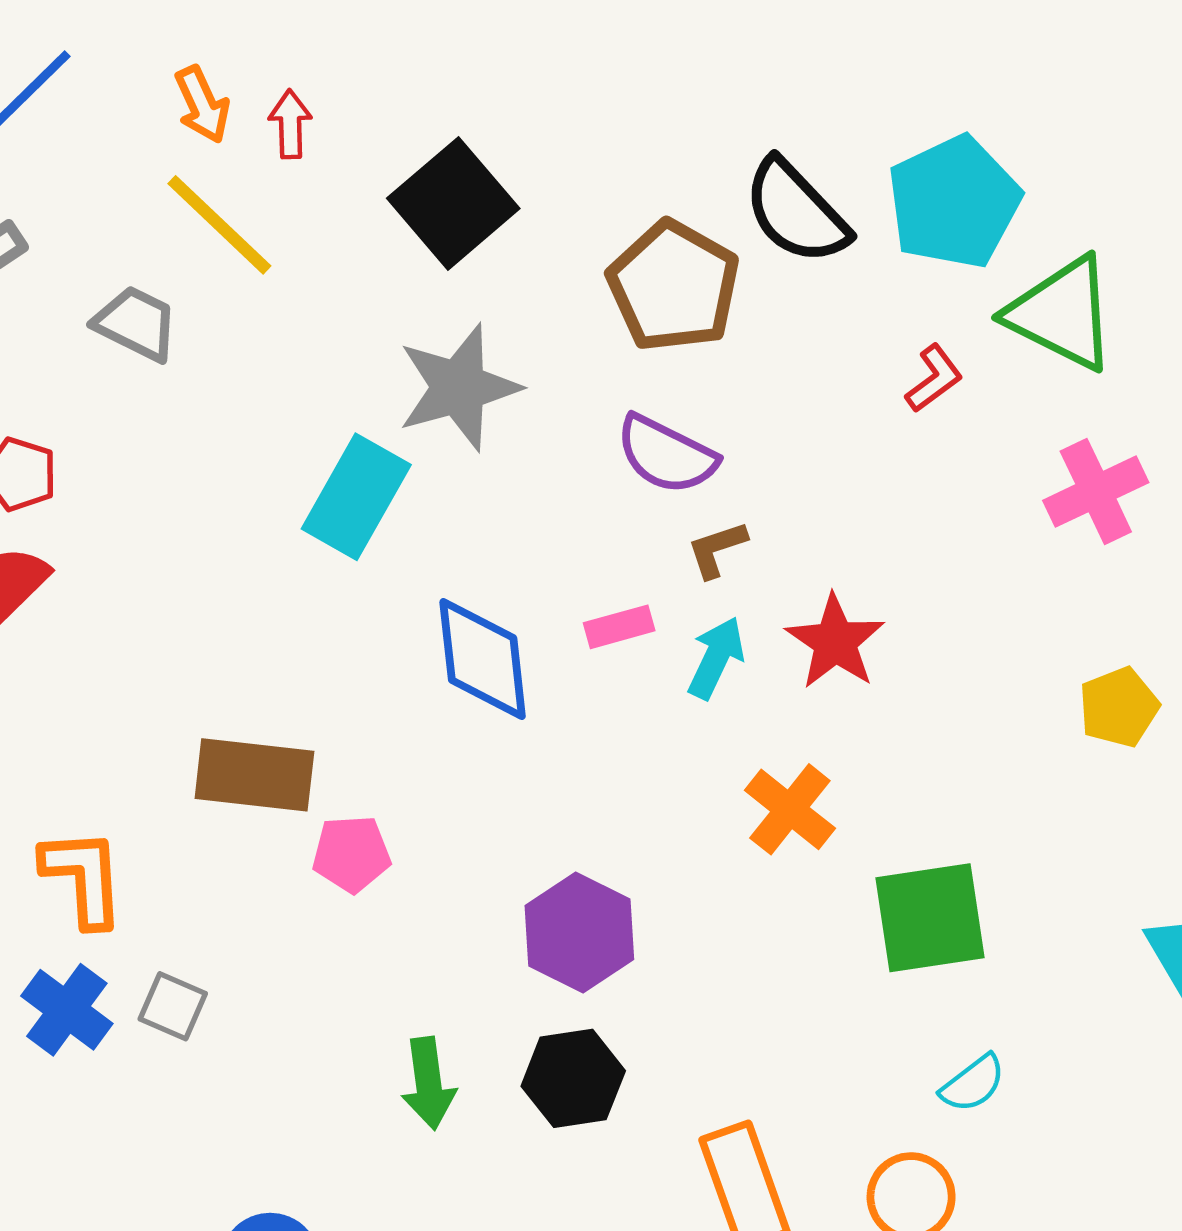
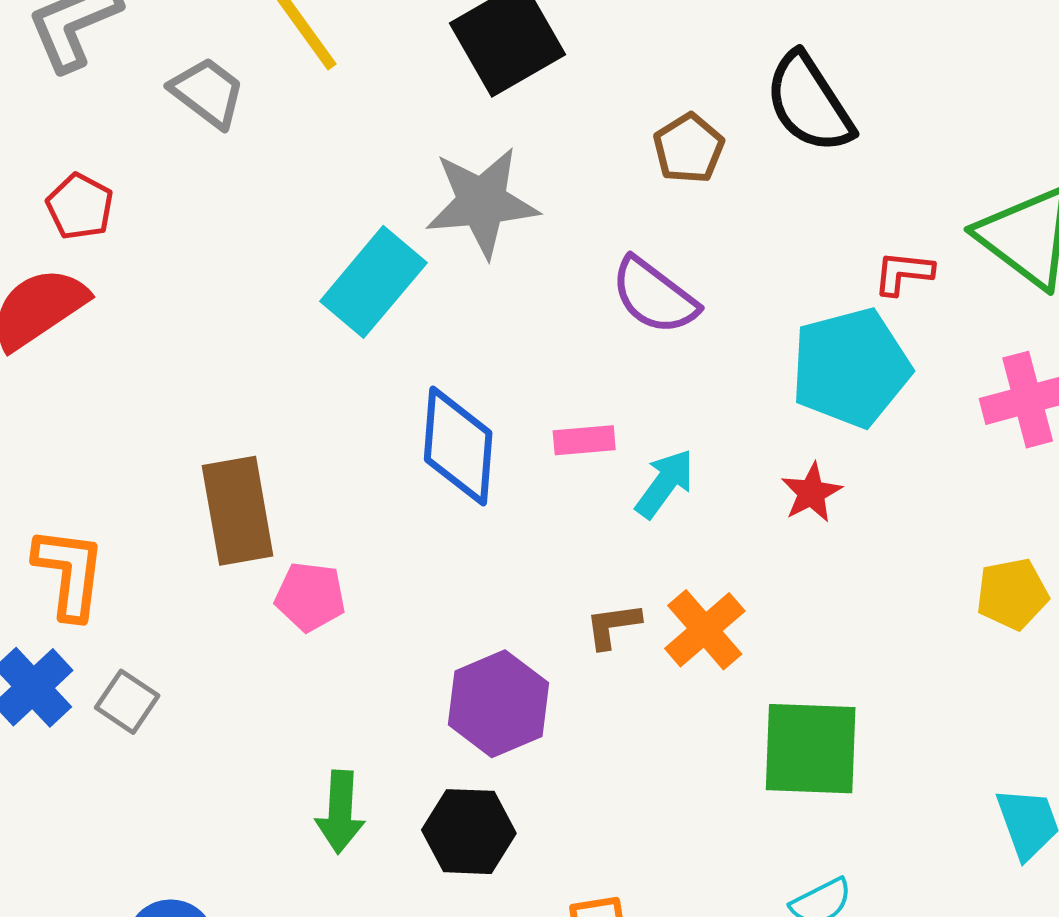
cyan pentagon: (954, 202) -> (851, 368), moved
brown pentagon: (674, 286) -> (689, 148), size x0.6
red L-shape: (934, 378) -> (903, 273), turned -148
brown L-shape: (717, 549) -> (613, 626), moved
red star: (835, 642) -> (811, 493), moved, size x0.7
brown rectangle: (254, 775) -> (238, 511), turned 63

